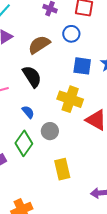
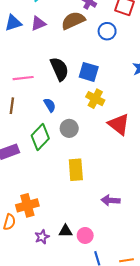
brown semicircle: (39, 45) -> (73, 21), moved
blue square: (82, 66) -> (89, 72), moved
yellow cross: (70, 99) -> (95, 99), size x0.7

